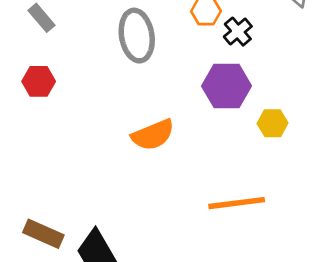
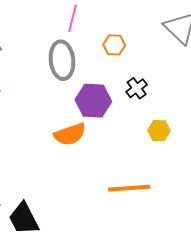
black cross: (238, 32) -> (137, 88), moved
purple hexagon: (226, 86) -> (93, 101), moved

